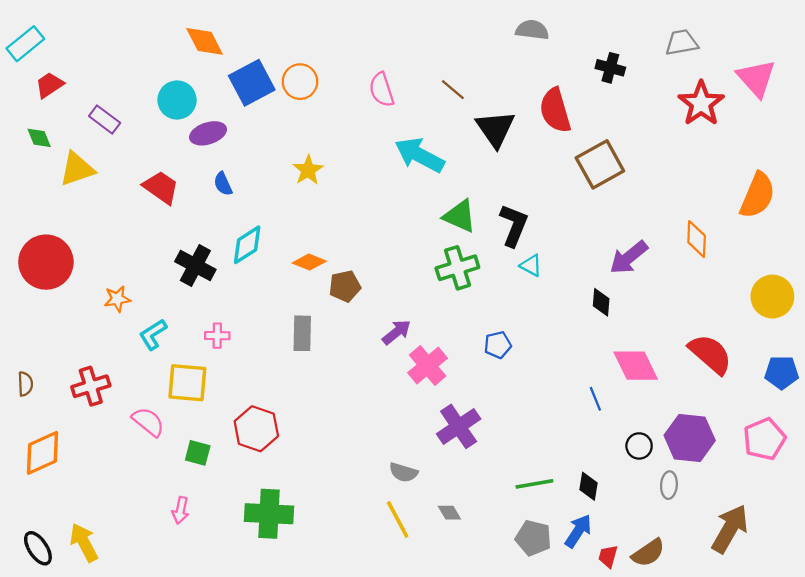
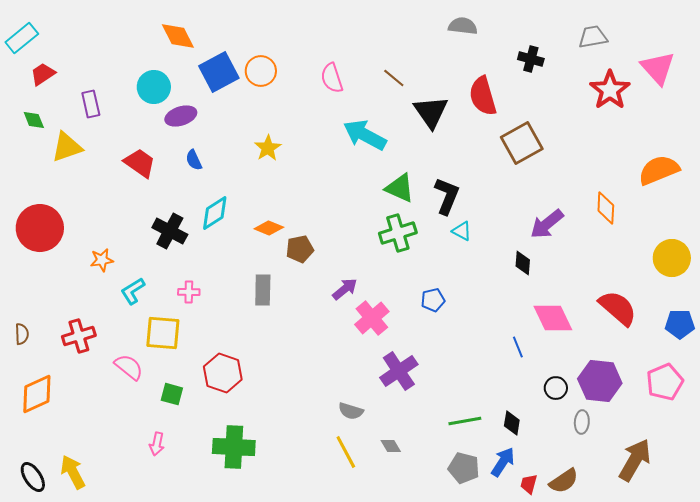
purple rectangle: (105, 120) -> (91, 104), turned 40
orange semicircle: (757, 195) -> (659, 170), turned -135

